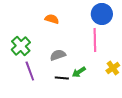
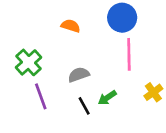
blue circle: (102, 14) -> (122, 18), moved
black line: (62, 78) -> (84, 106), turned 56

